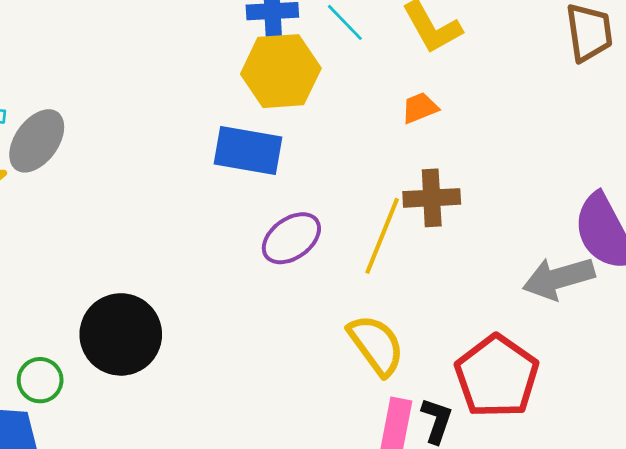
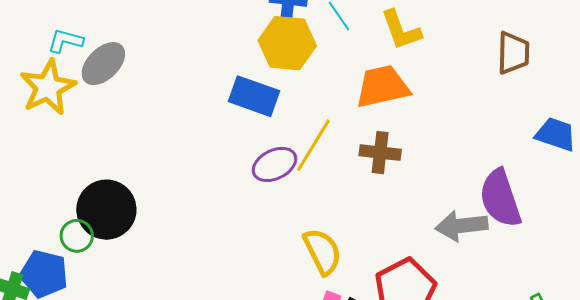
orange trapezoid: (420, 108) -> (382, 86), size x2.0
yellow line: (382, 236) -> (314, 145), moved
black circle: (121, 334) -> (106, 210), moved

